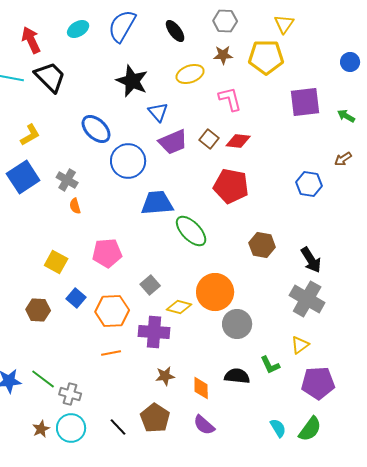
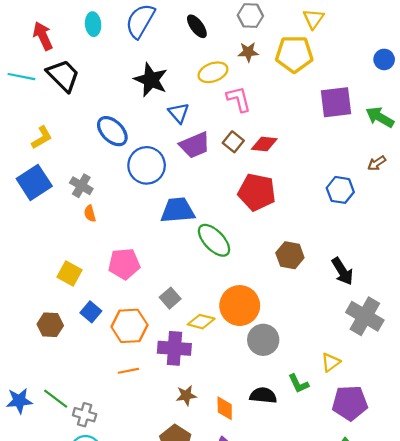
cyan ellipse: (78, 29) -> (93, 24), turned -65
pink L-shape: (230, 99) -> (239, 99), moved
green arrow: (346, 116) -> (380, 117), size x1.5
gray cross: (307, 299) -> (365, 316), moved

